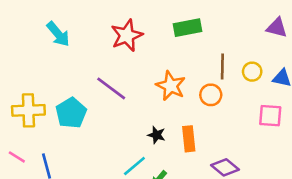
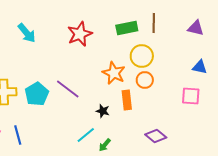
brown line: (222, 66) -> (154, 23), moved
yellow circle: (252, 72) -> (142, 56), moved, size x1.5
purple line: (111, 88) -> (68, 89), moved
orange rectangle: (189, 139) -> (127, 100), moved

